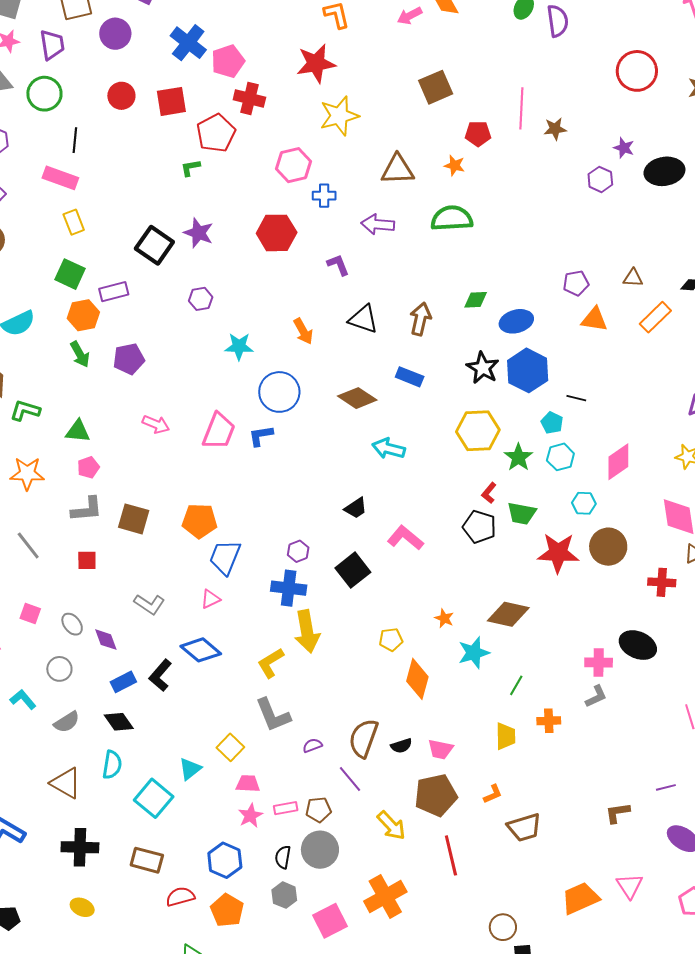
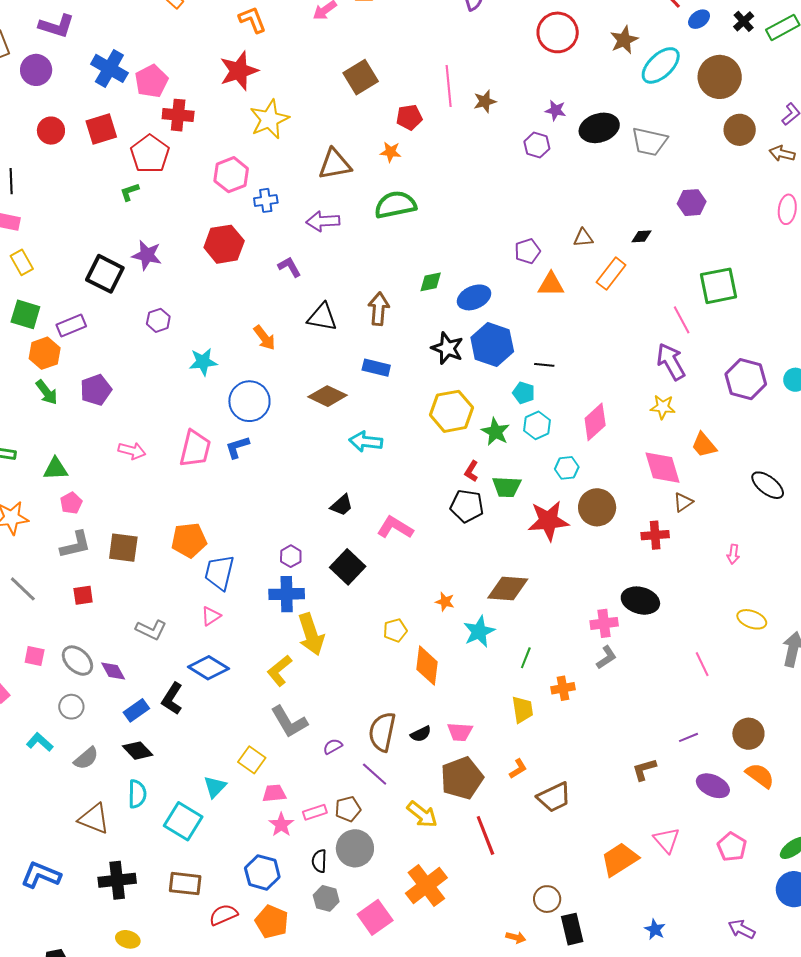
gray ellipse: (72, 624) -> (77, 661), size x1.4

